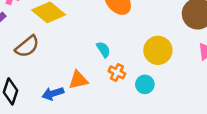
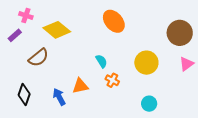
cyan circle: (145, 84) -> (149, 104), moved
blue arrow: (53, 93) -> (59, 97), turned 78

